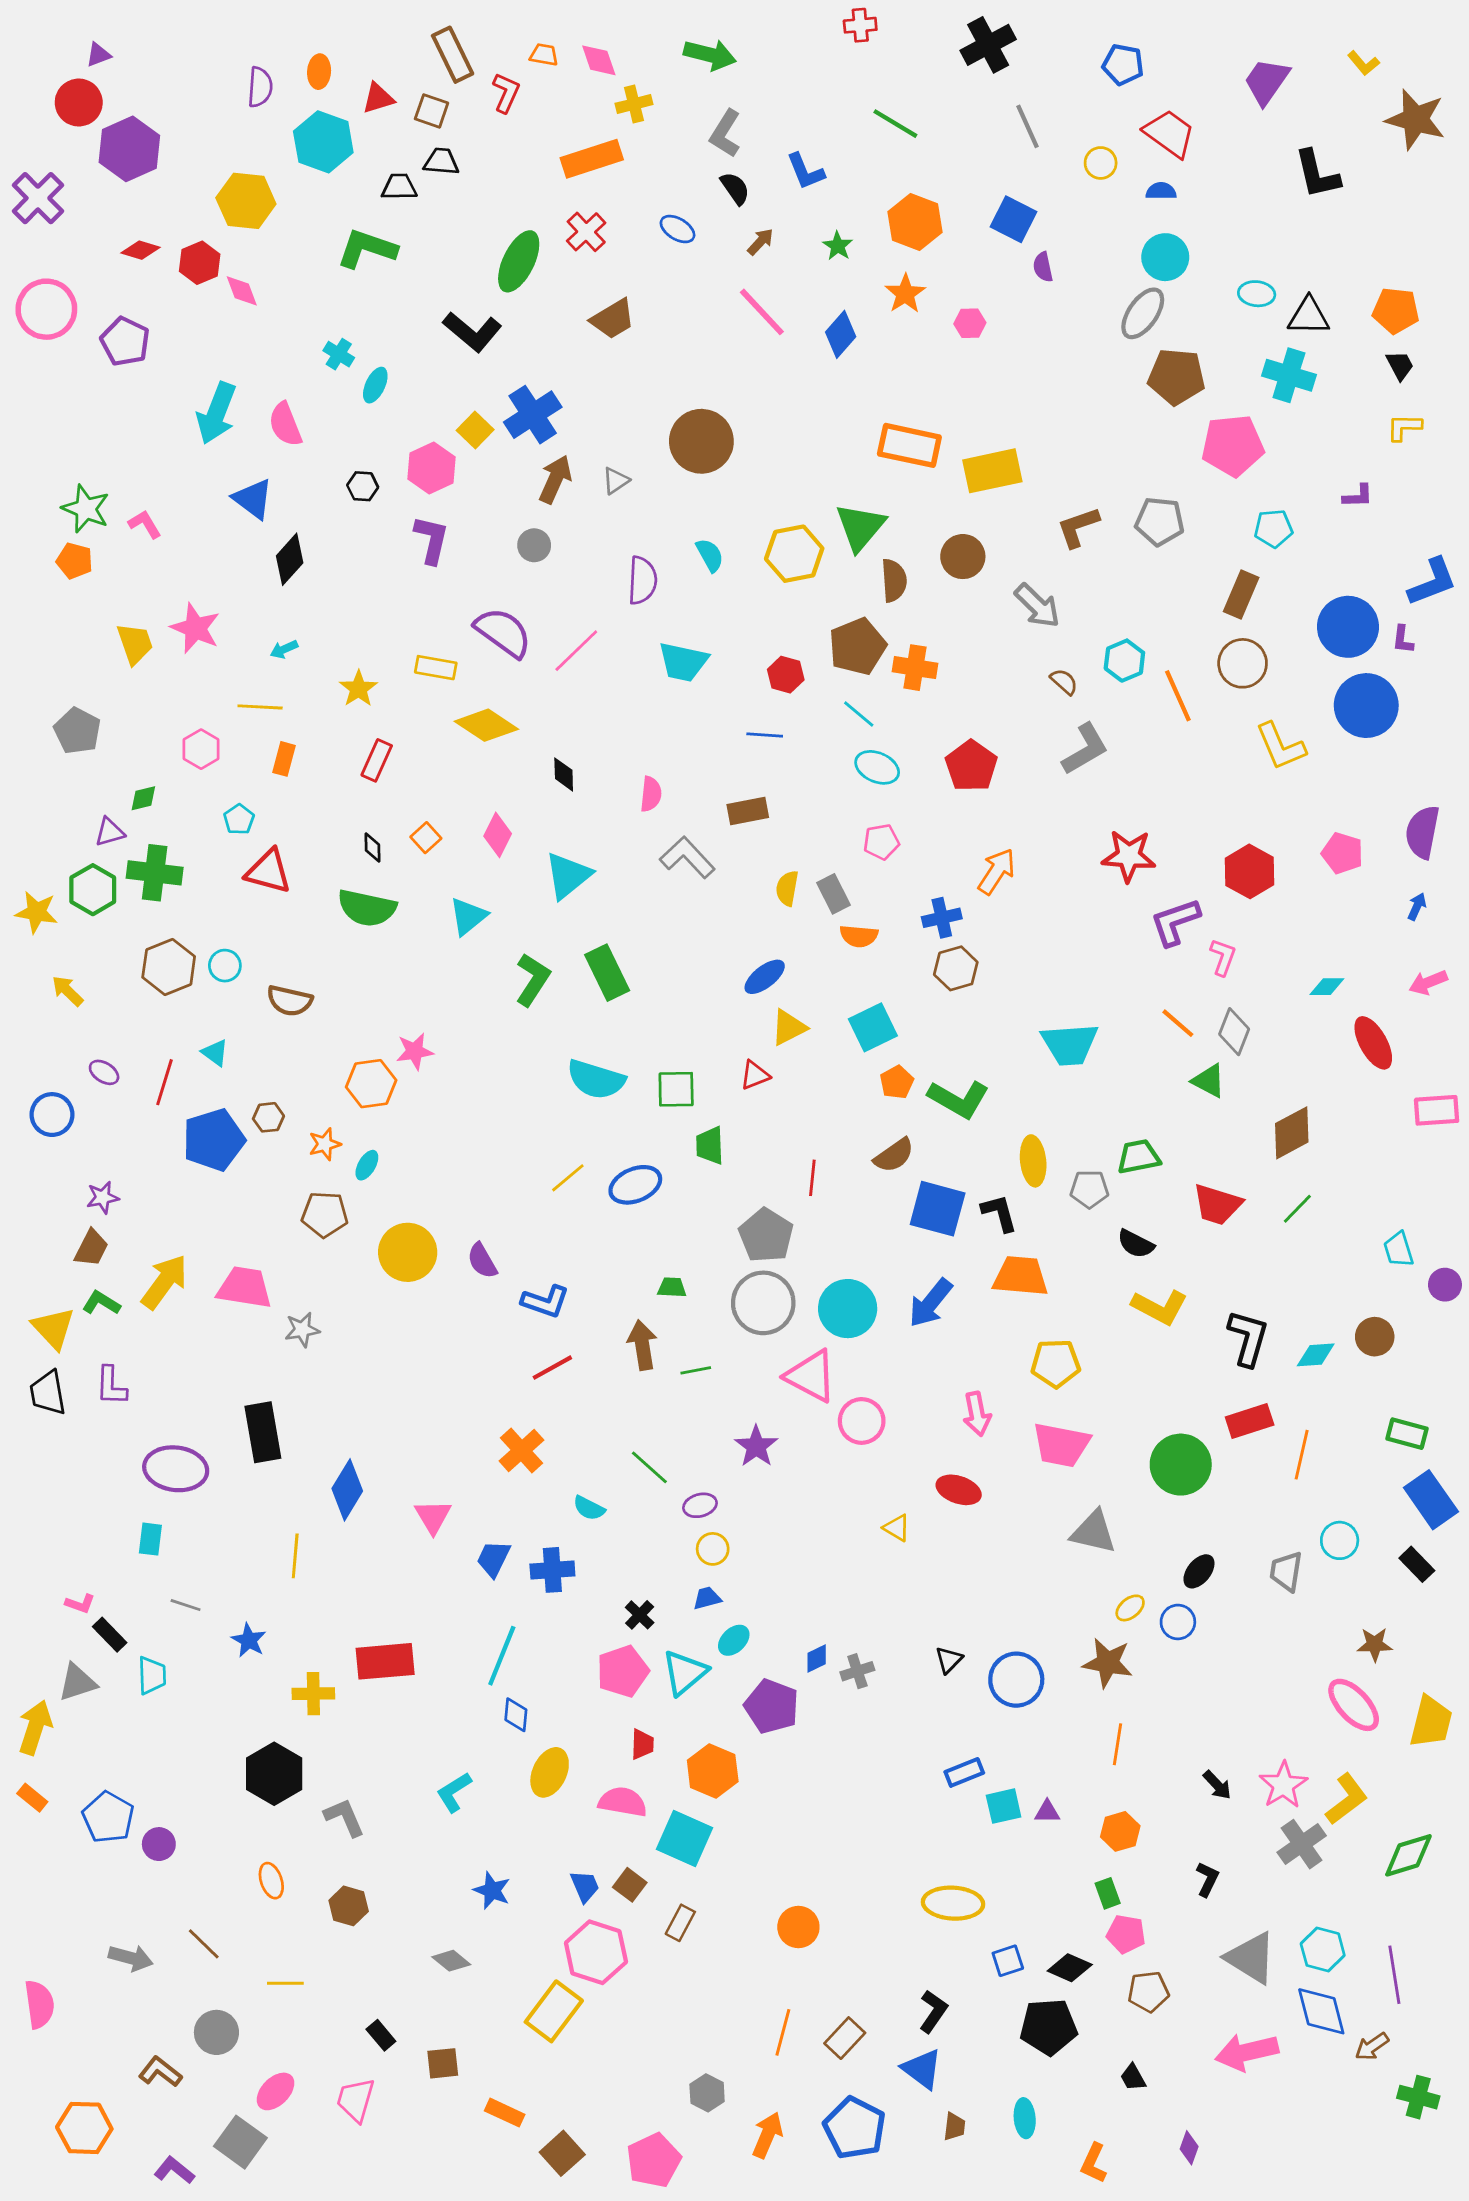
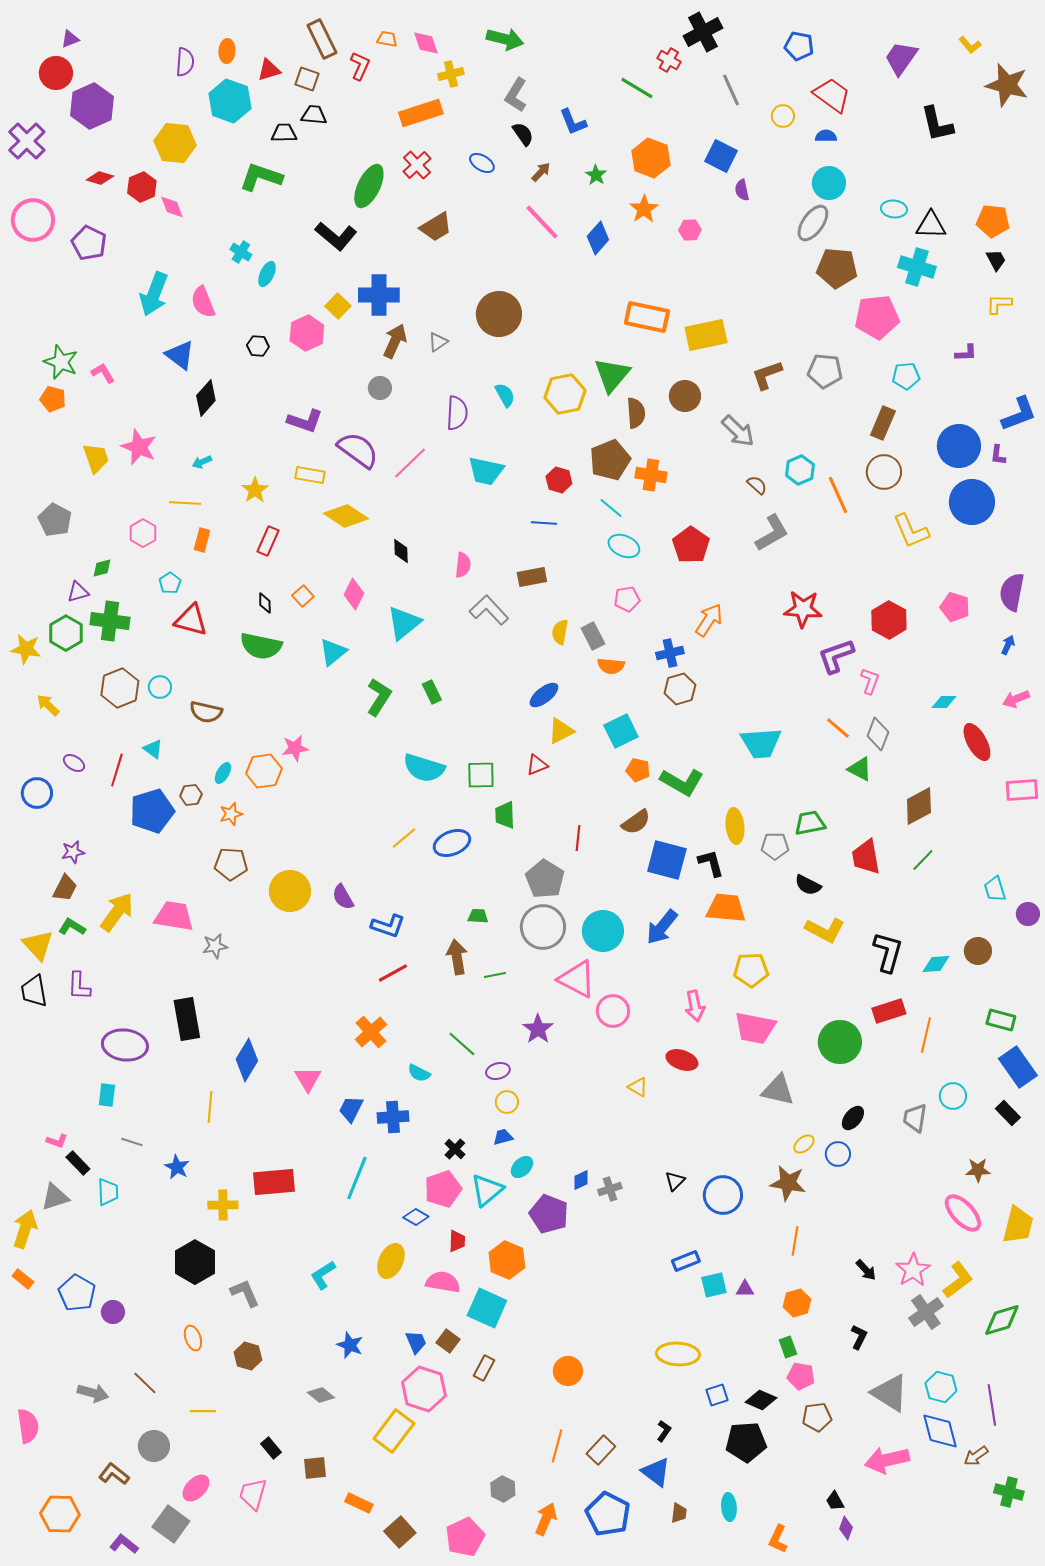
red cross: (860, 25) -> (669, 60), moved, turned 35
blue cross: (533, 415) -> (379, 295), turned 33
purple L-shape: (432, 540) -> (305, 421), moved, turned 96
green rectangle: (607, 973) -> (432, 692), size x0.6
orange pentagon: (897, 1082) -> (638, 770), turned -30
cyan ellipse: (367, 1165) -> (223, 773), moved
red trapezoid: (1217, 1205) -> (866, 857), turned 63
blue diamond: (516, 1715) -> (416, 1217), moved, turned -65
black L-shape: (933, 2011) -> (664, 1431), size x0.7
black trapezoid: (1133, 2077) -> (835, 1501), moved

